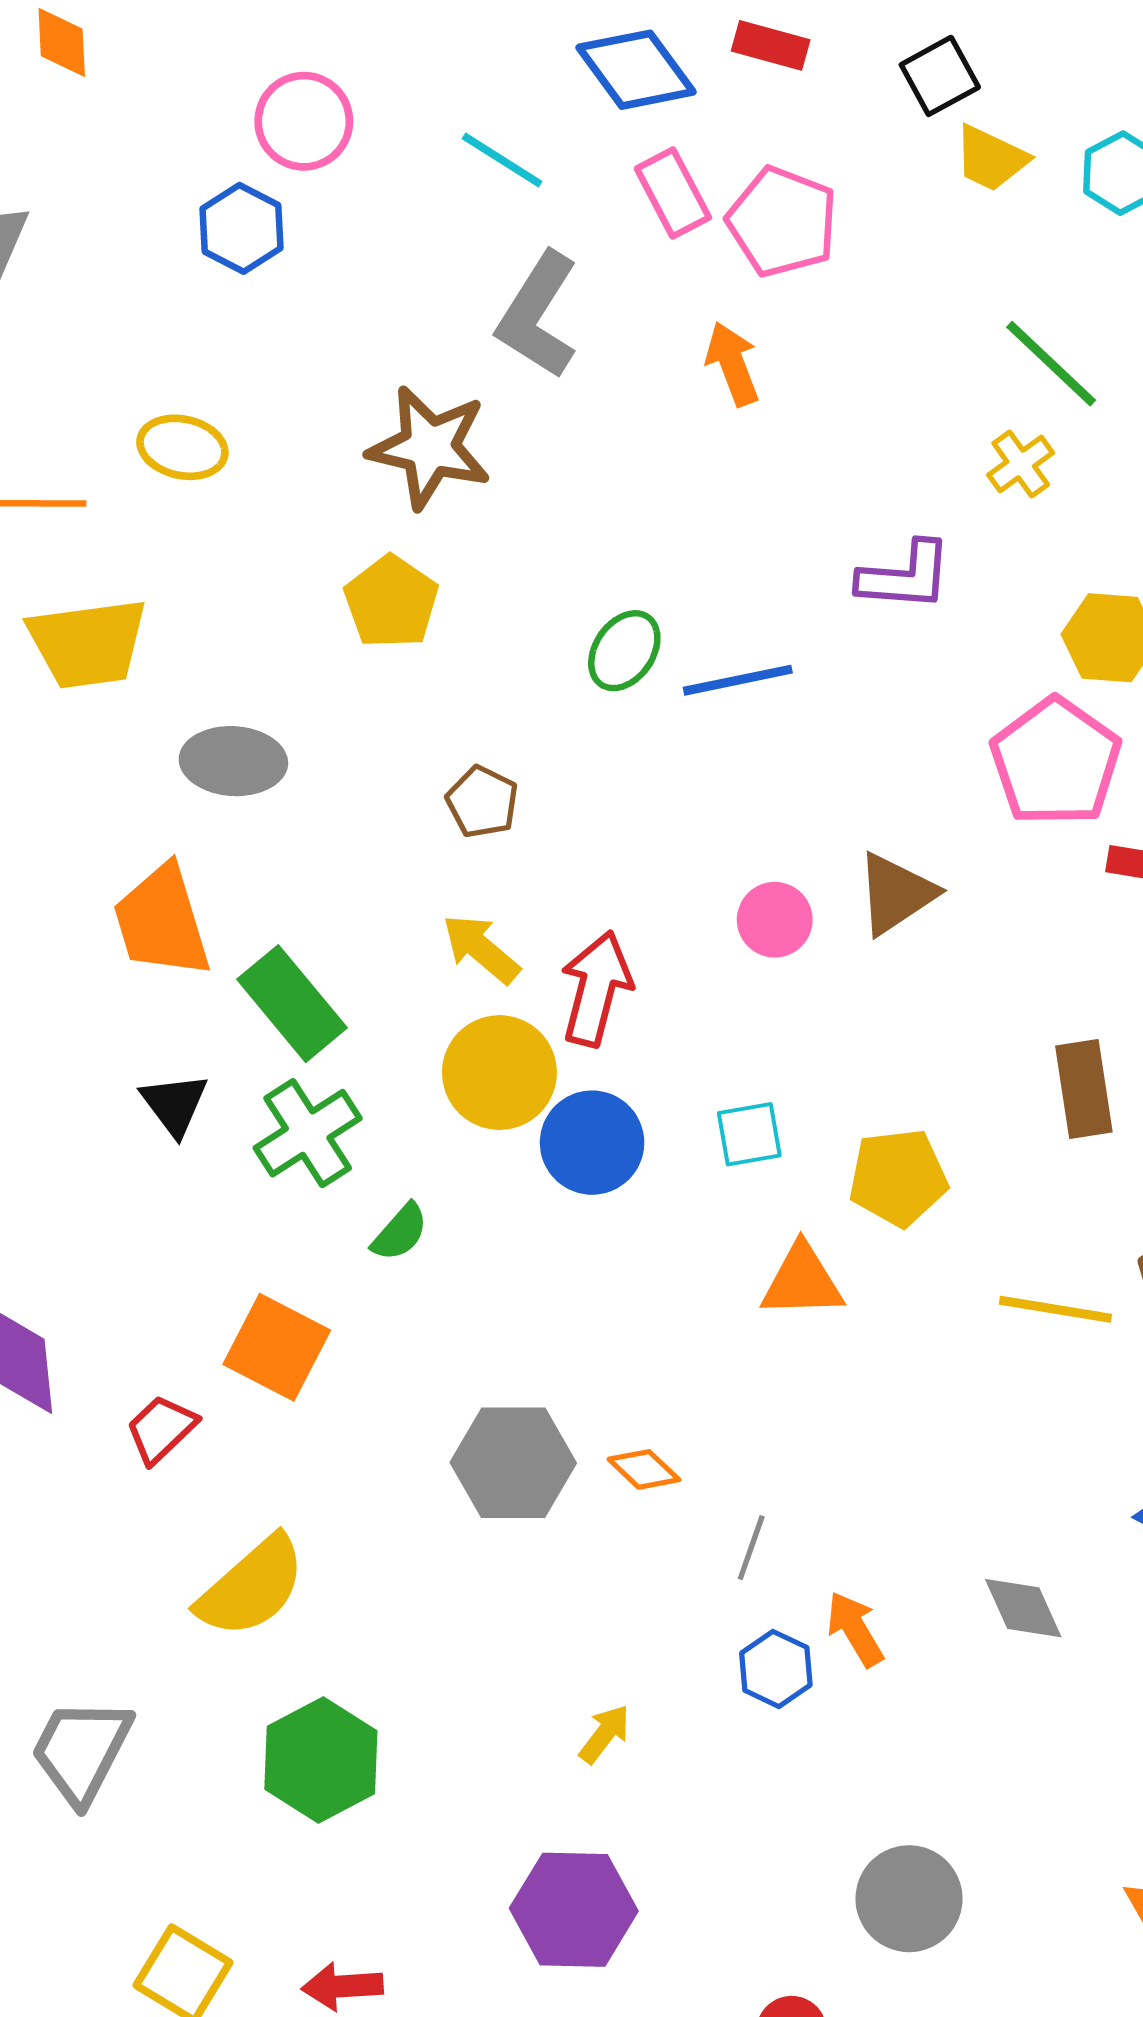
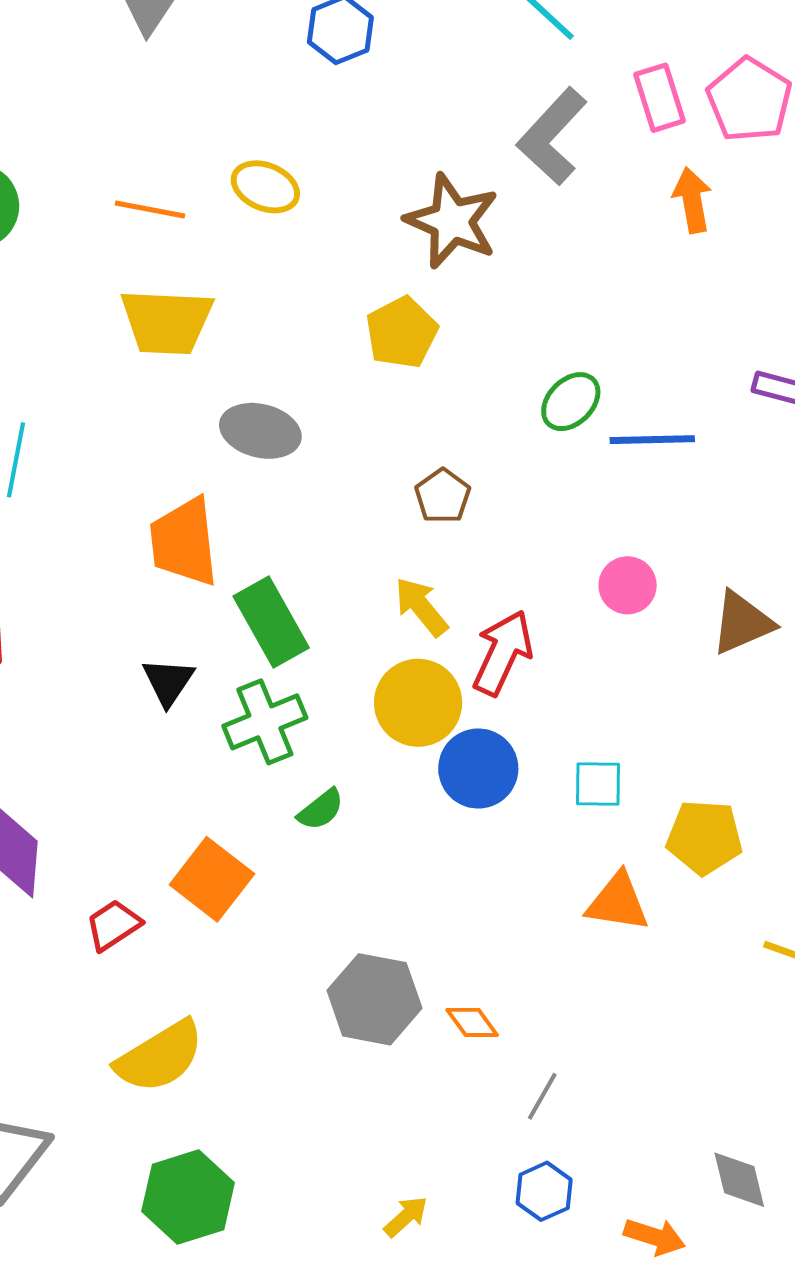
pink rectangle: (673, 193) -> (659, 98), moved
pink circle: (775, 920) -> (628, 585), moved
orange arrow: (855, 1629) -> (655, 1237), moved, turned 128

